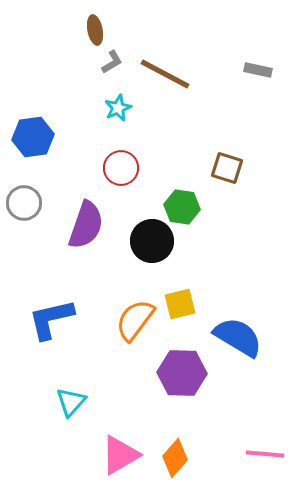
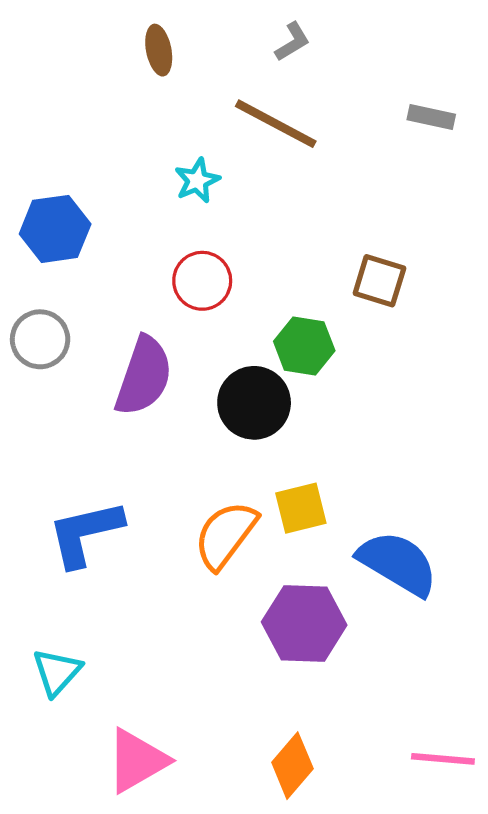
gray L-shape: (112, 62) -> (292, 42), moved
cyan triangle: (71, 402) -> (57, 672), moved
pink triangle: (120, 455) -> (137, 761), moved

